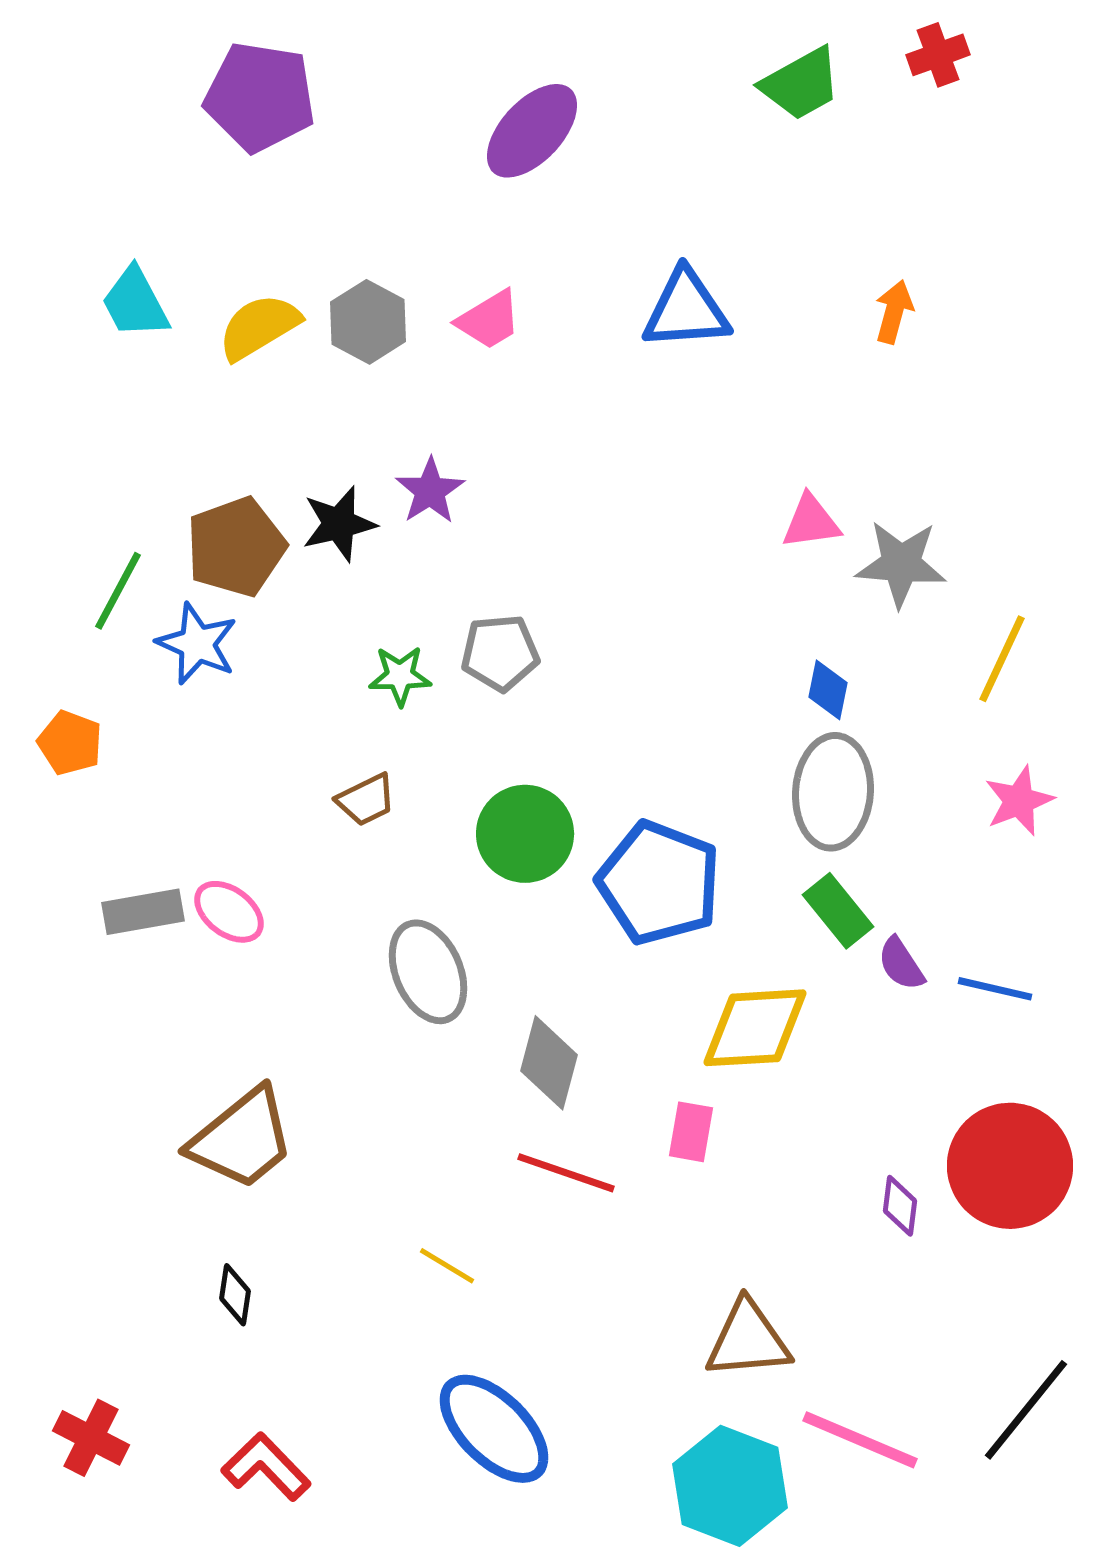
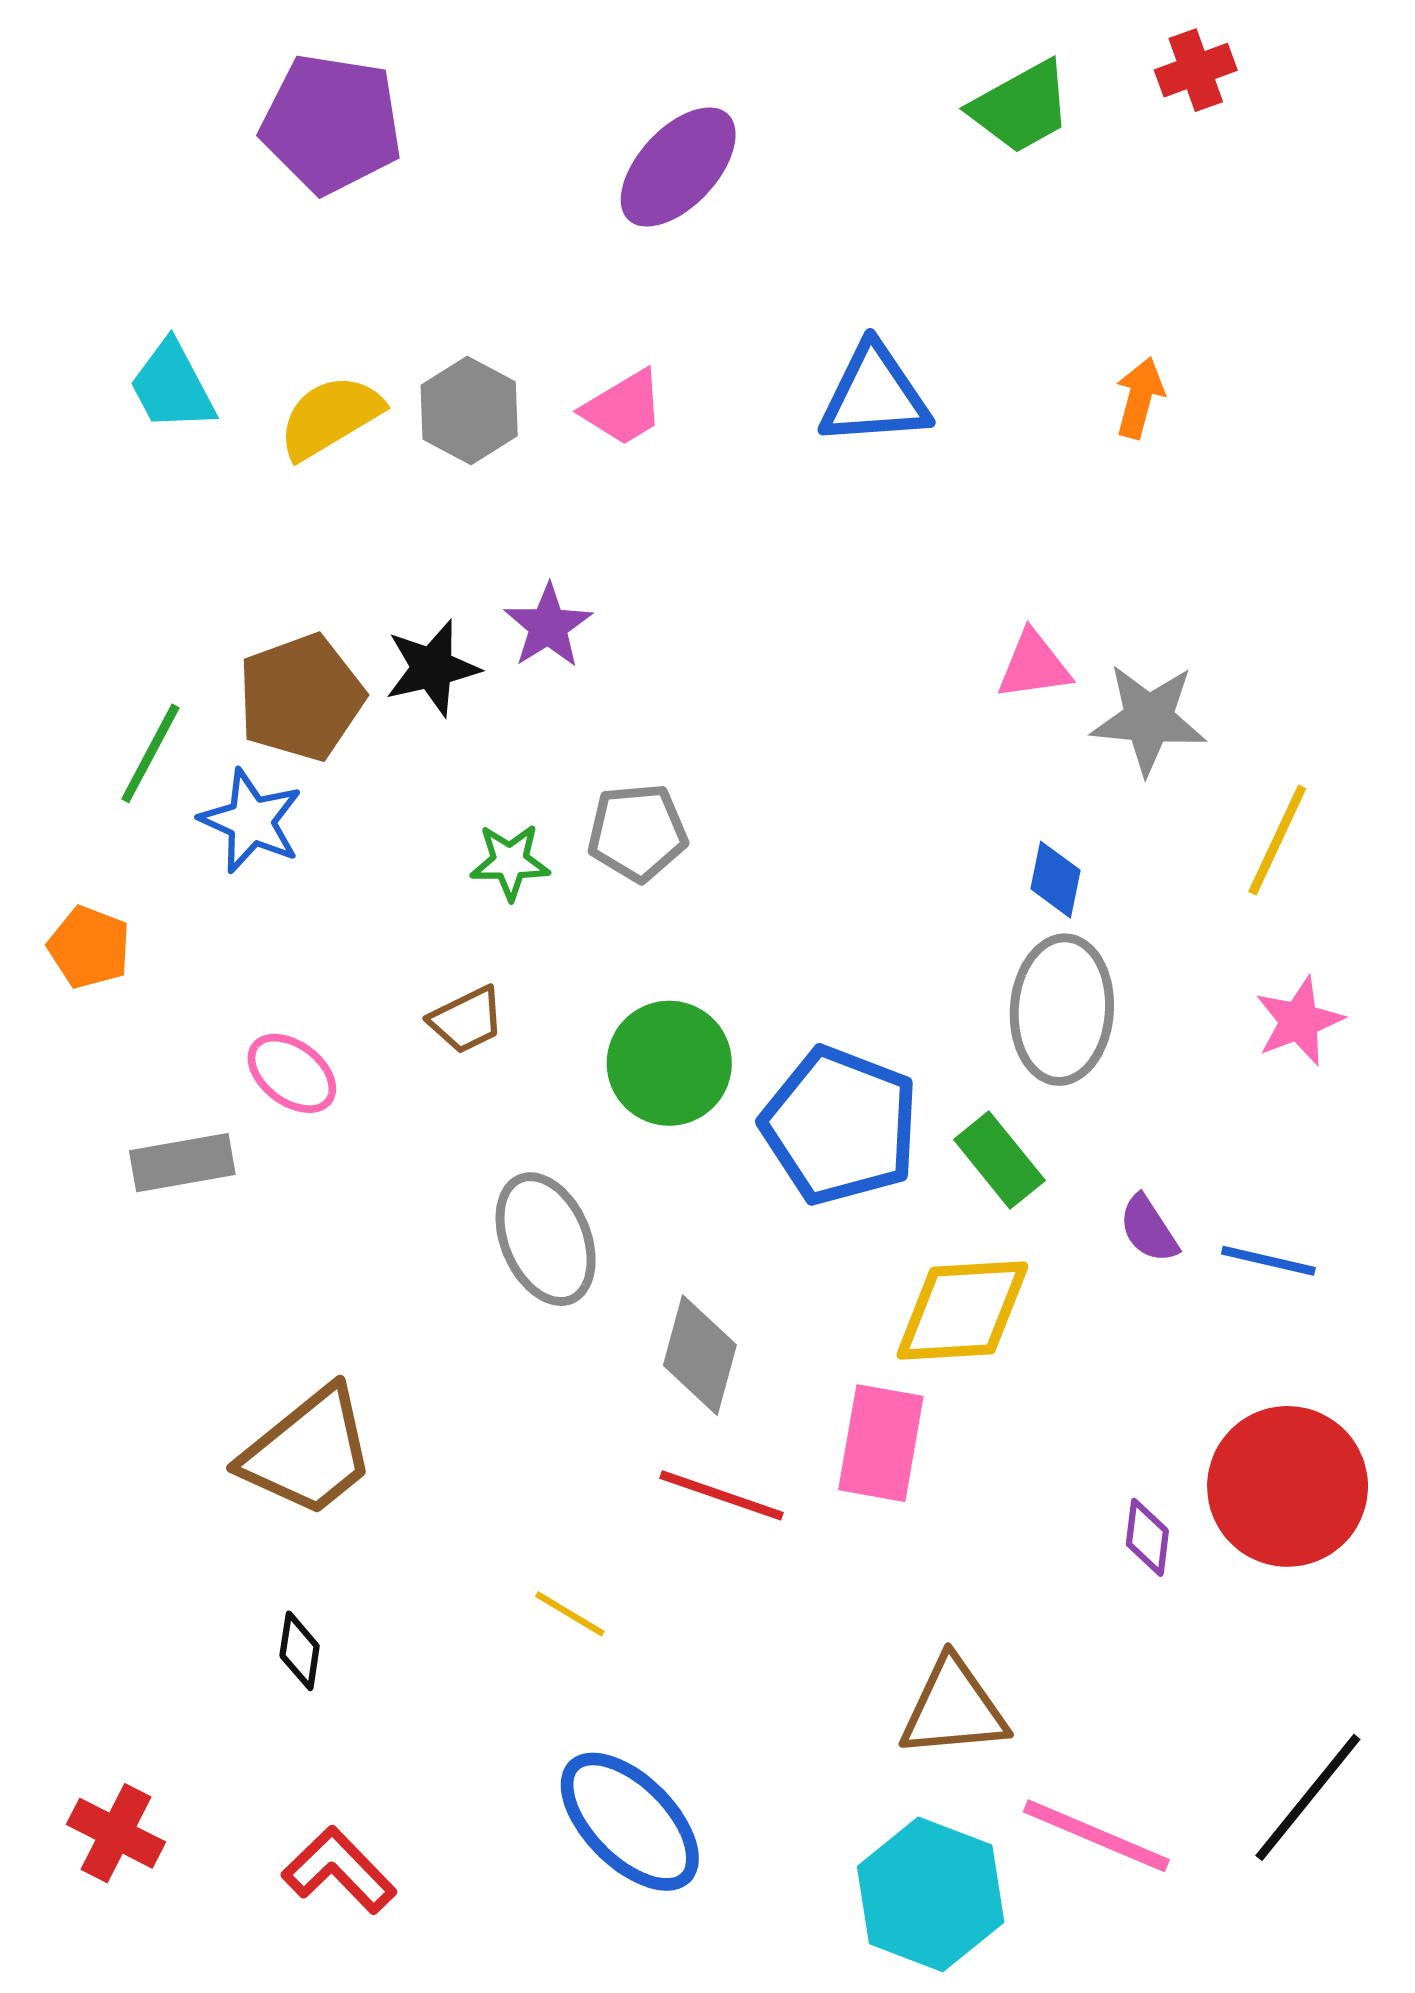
green rectangle: (838, 911) -> (999, 1160), moved
pink ellipse: (229, 912) -> (292, 1073), moved
pink rectangle: (691, 1132) -> (881, 1443), size x1.5

